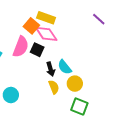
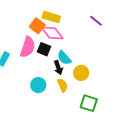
purple line: (99, 19) -> (96, 21), moved
cyan semicircle: (65, 67) -> (64, 58), moved
yellow circle: (75, 84) -> (81, 73), moved
cyan circle: (11, 95) -> (38, 85), moved

